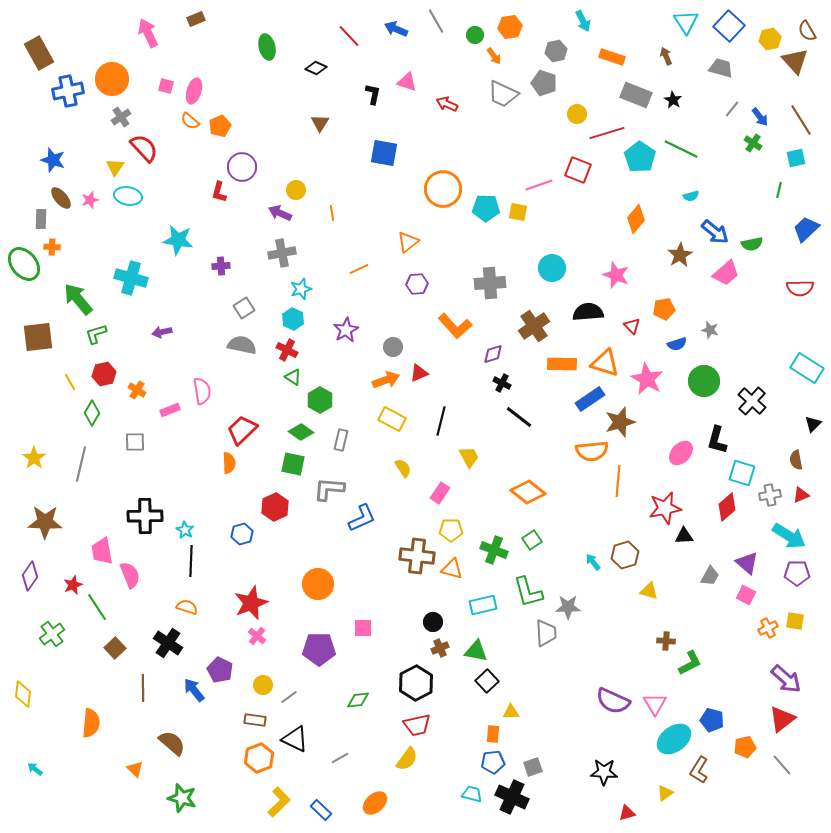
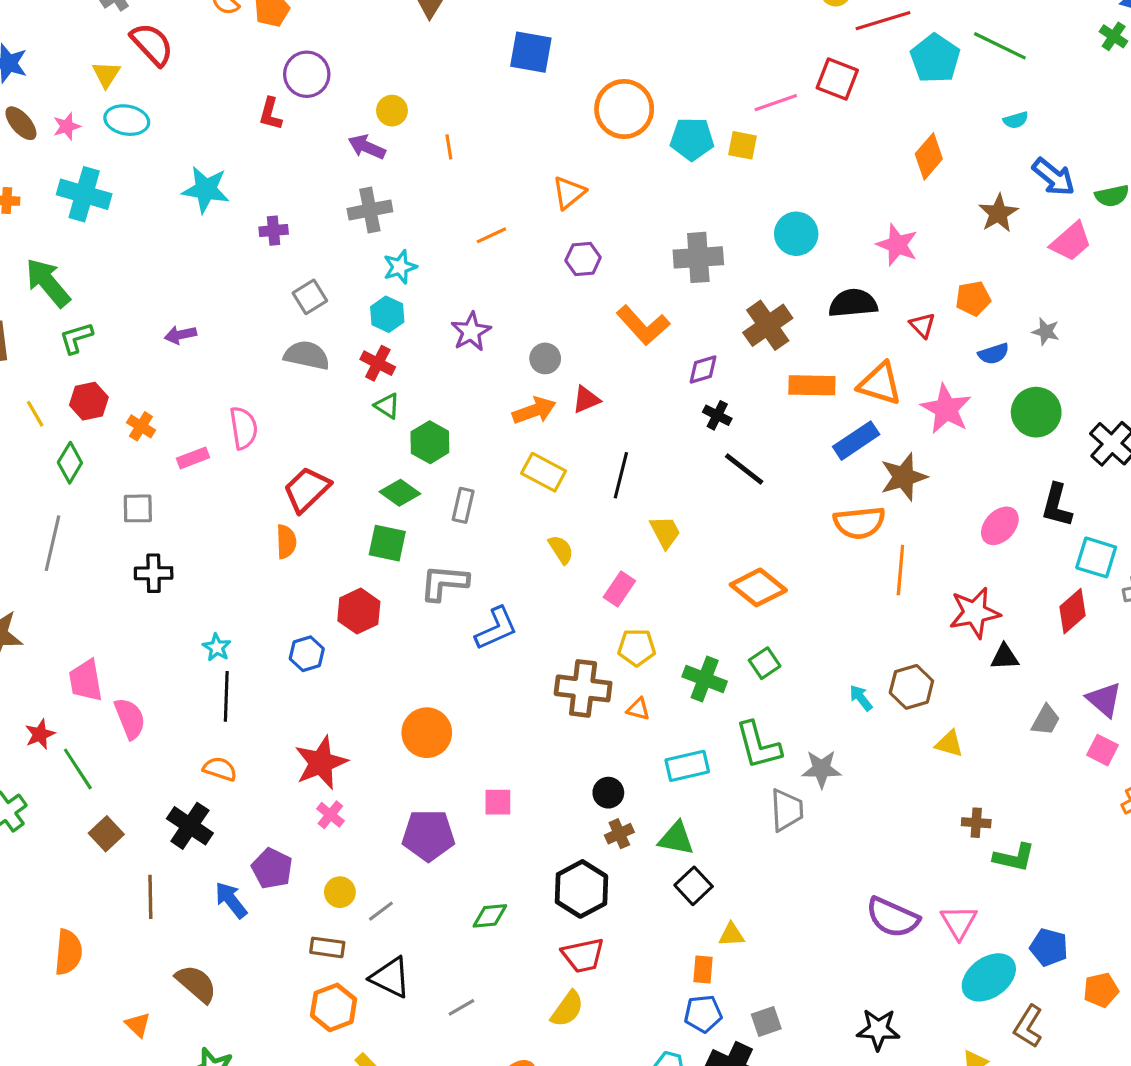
cyan cross: (131, 278) -> (84, 194), moved
black cross: (145, 516) -> (154, 573), moved, size x0.7
orange triangle: (452, 569) -> (638, 709), size x0.7
green L-shape: (690, 663) -> (1014, 857), turned 40

